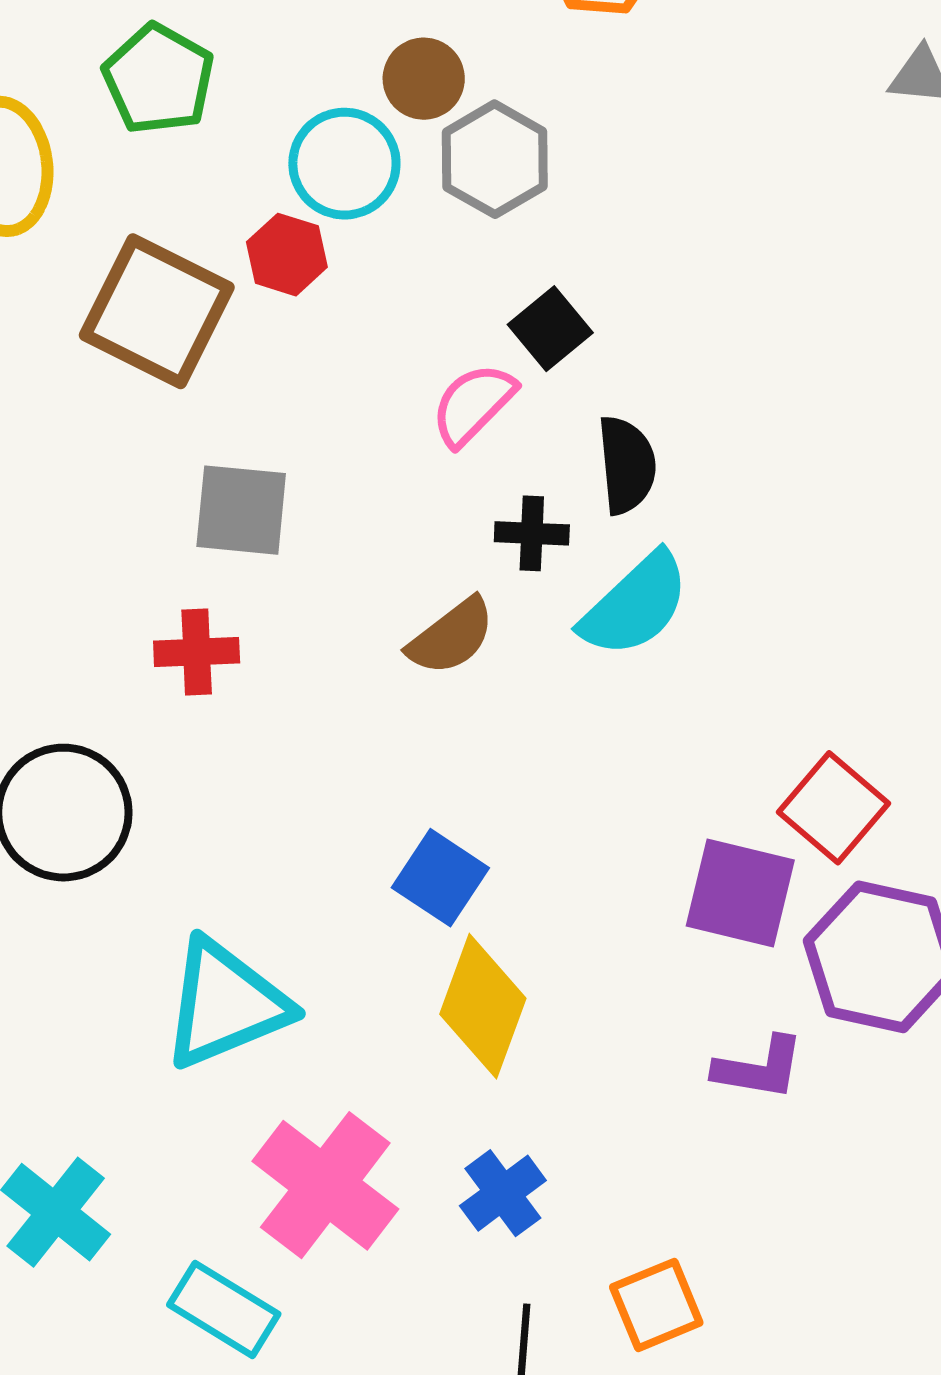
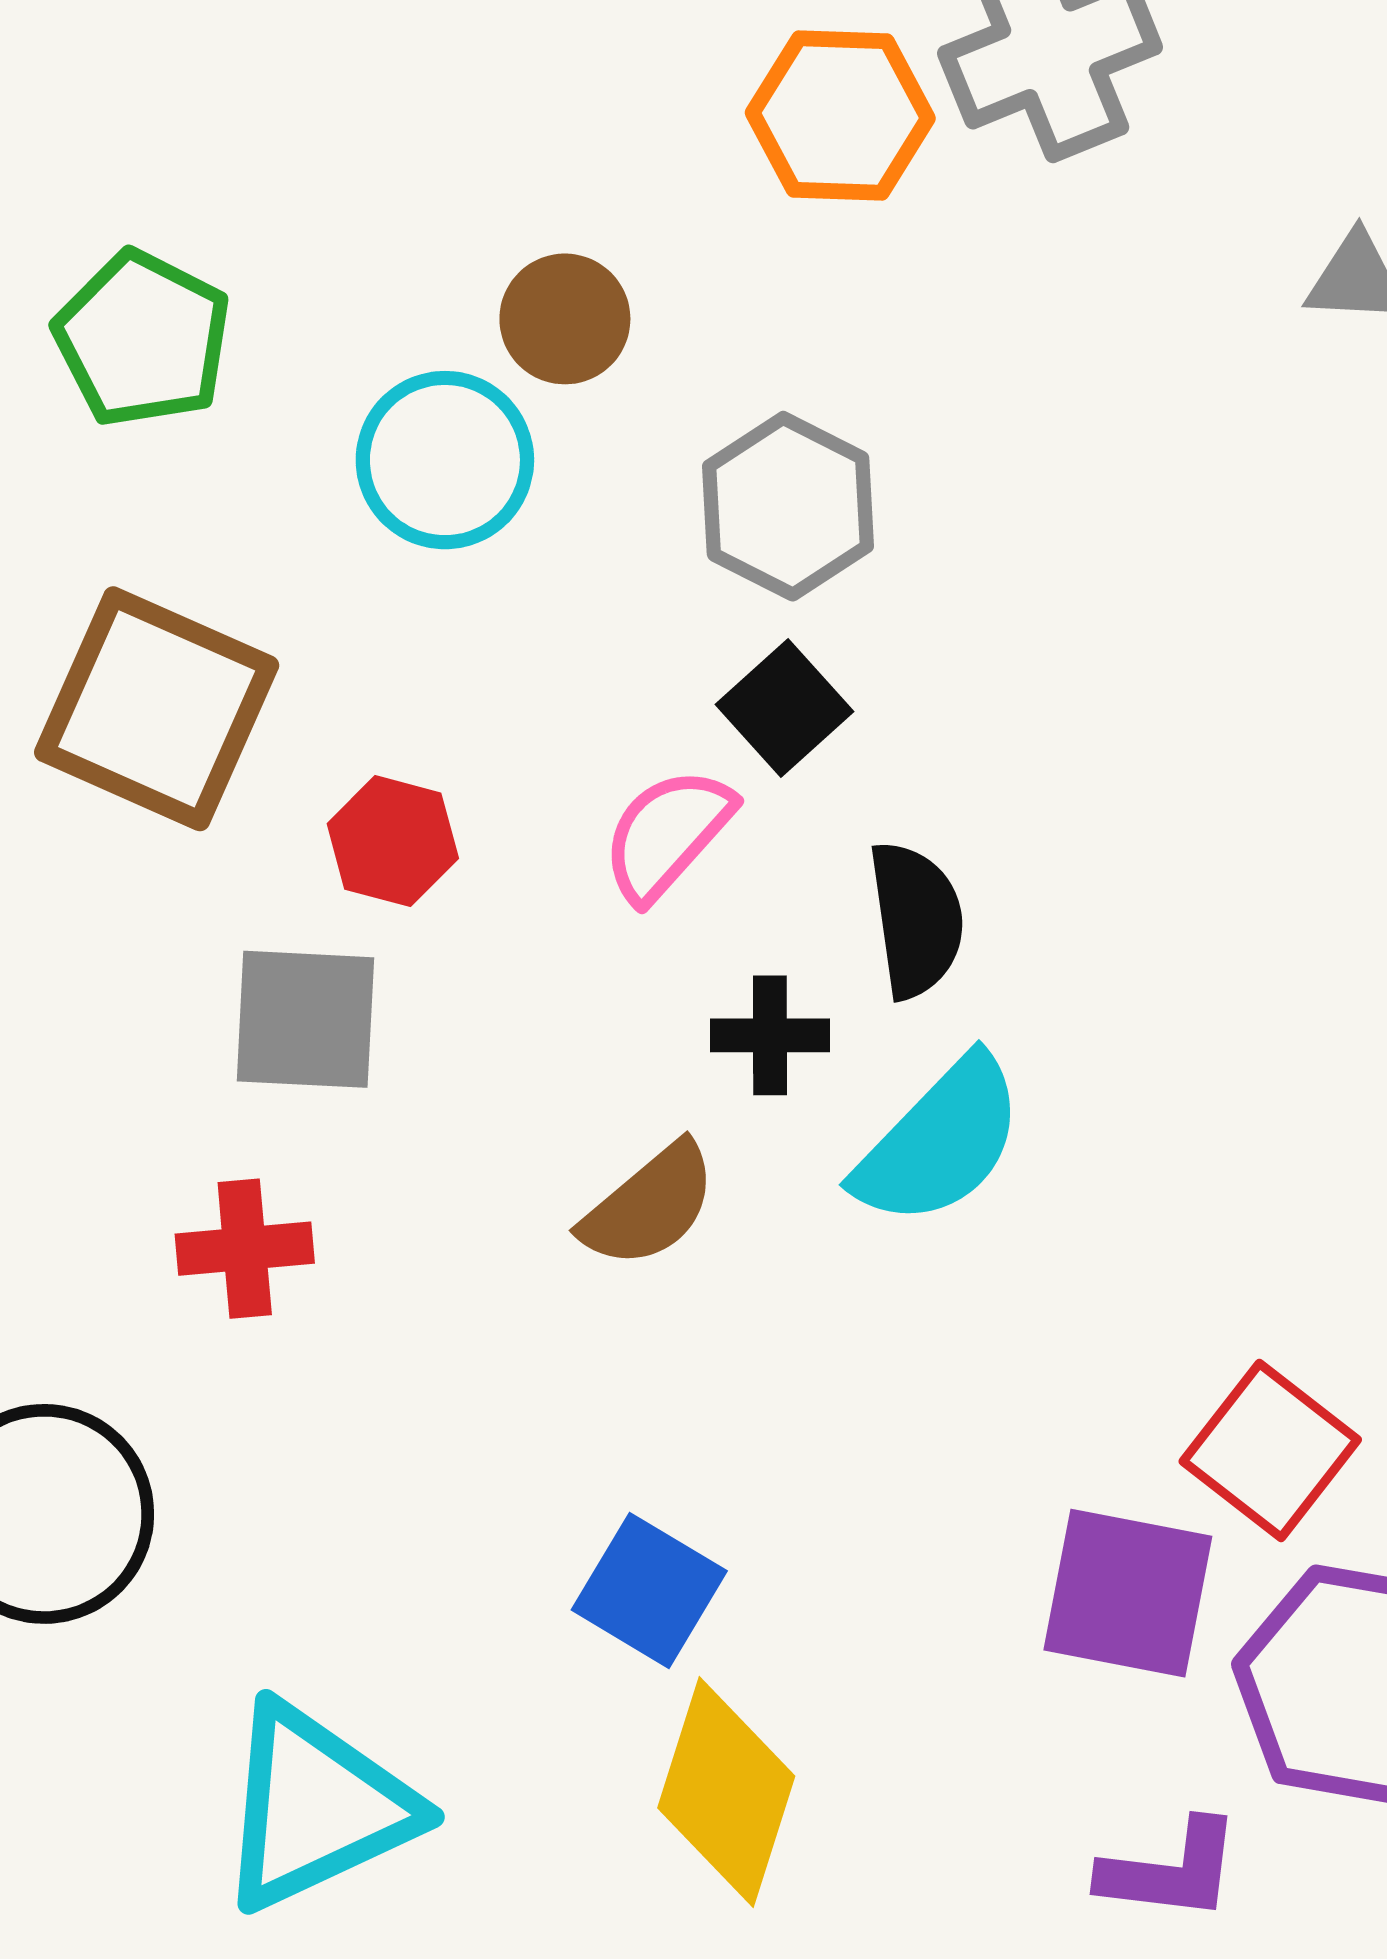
gray hexagon: (495, 159) -> (788, 506), moved
red hexagon: (287, 255) -> (393, 841), moved

